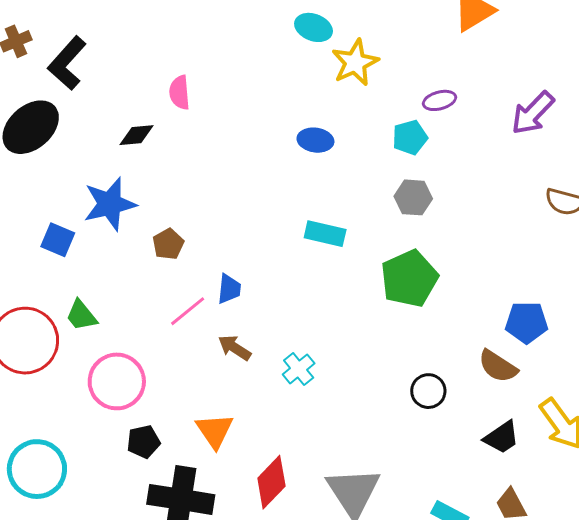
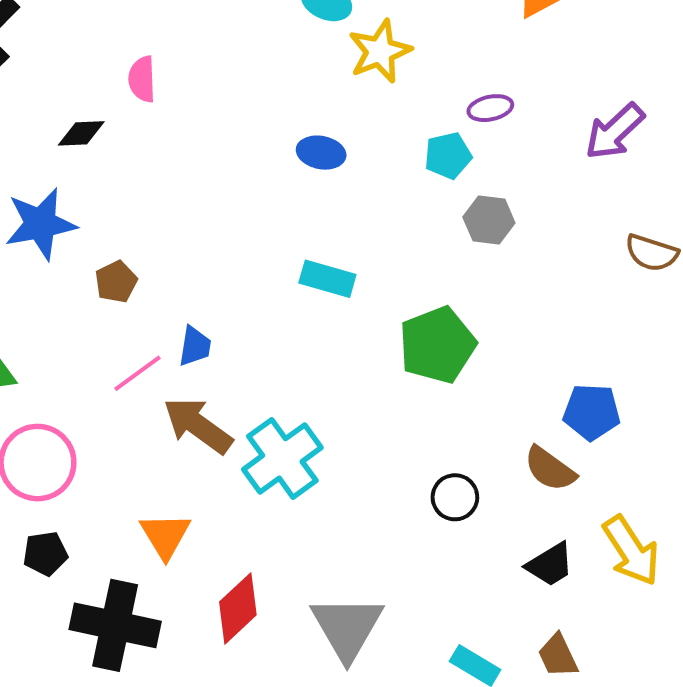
gray hexagon: (413, 197) -> (489, 220), moved
brown arrow: (234, 348) -> (198, 425), size x1.6
cyan cross: (299, 369) -> (282, 458), size x1.8
black pentagon: (143, 442) -> (45, 554), moved

